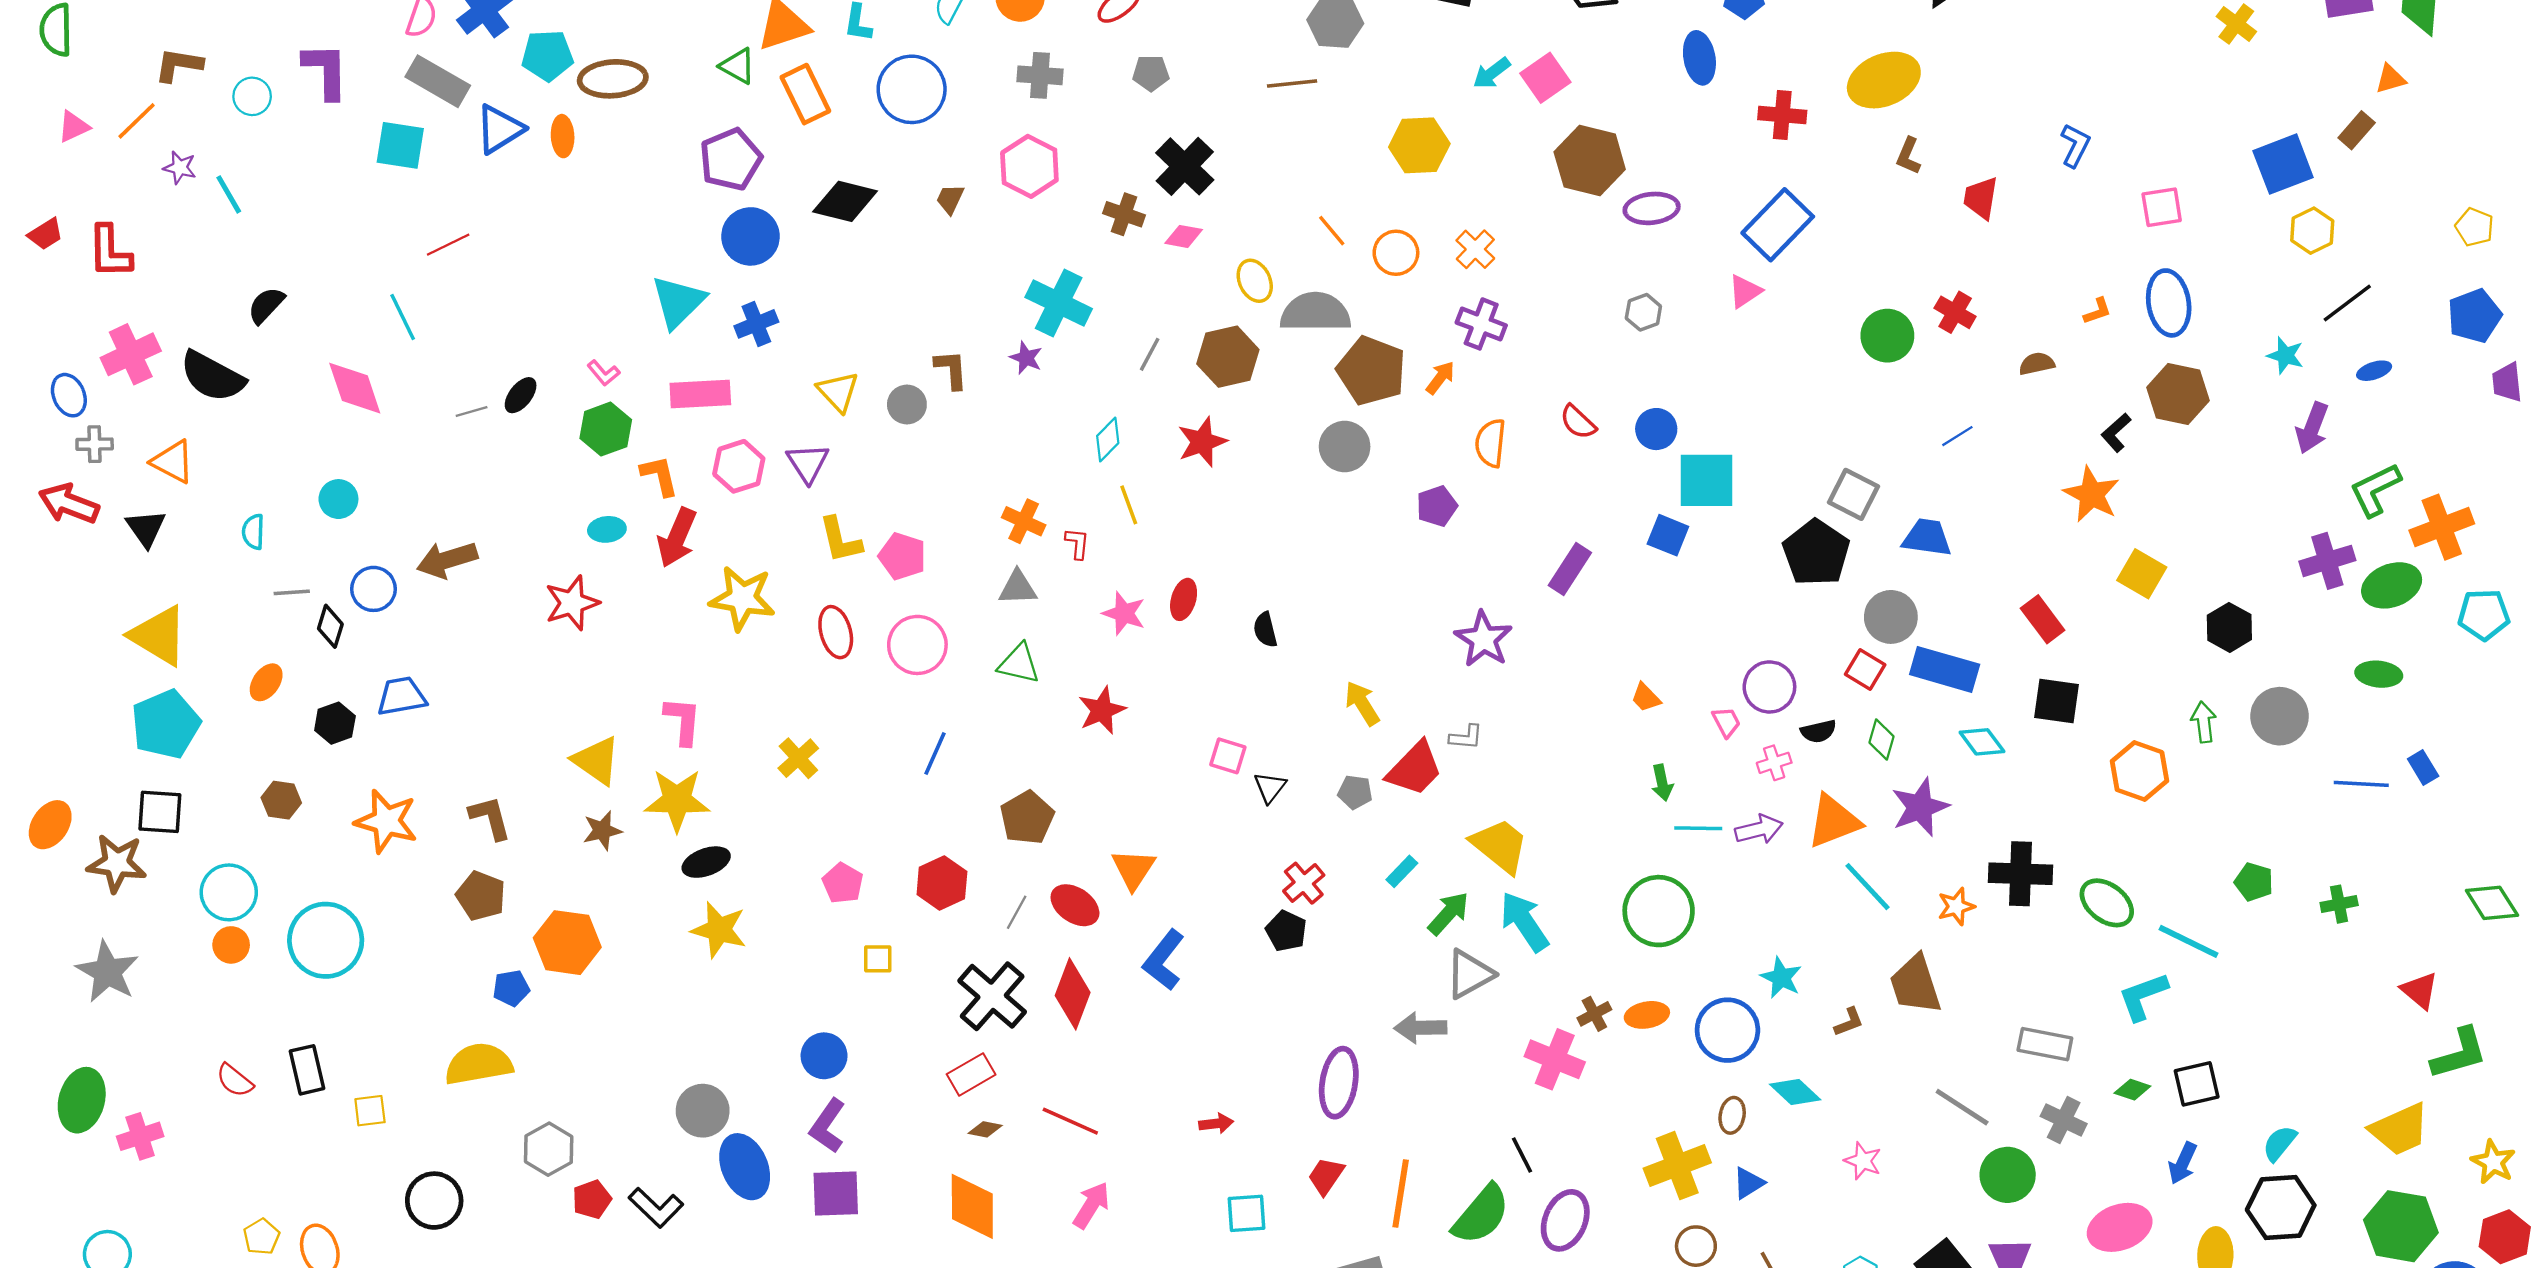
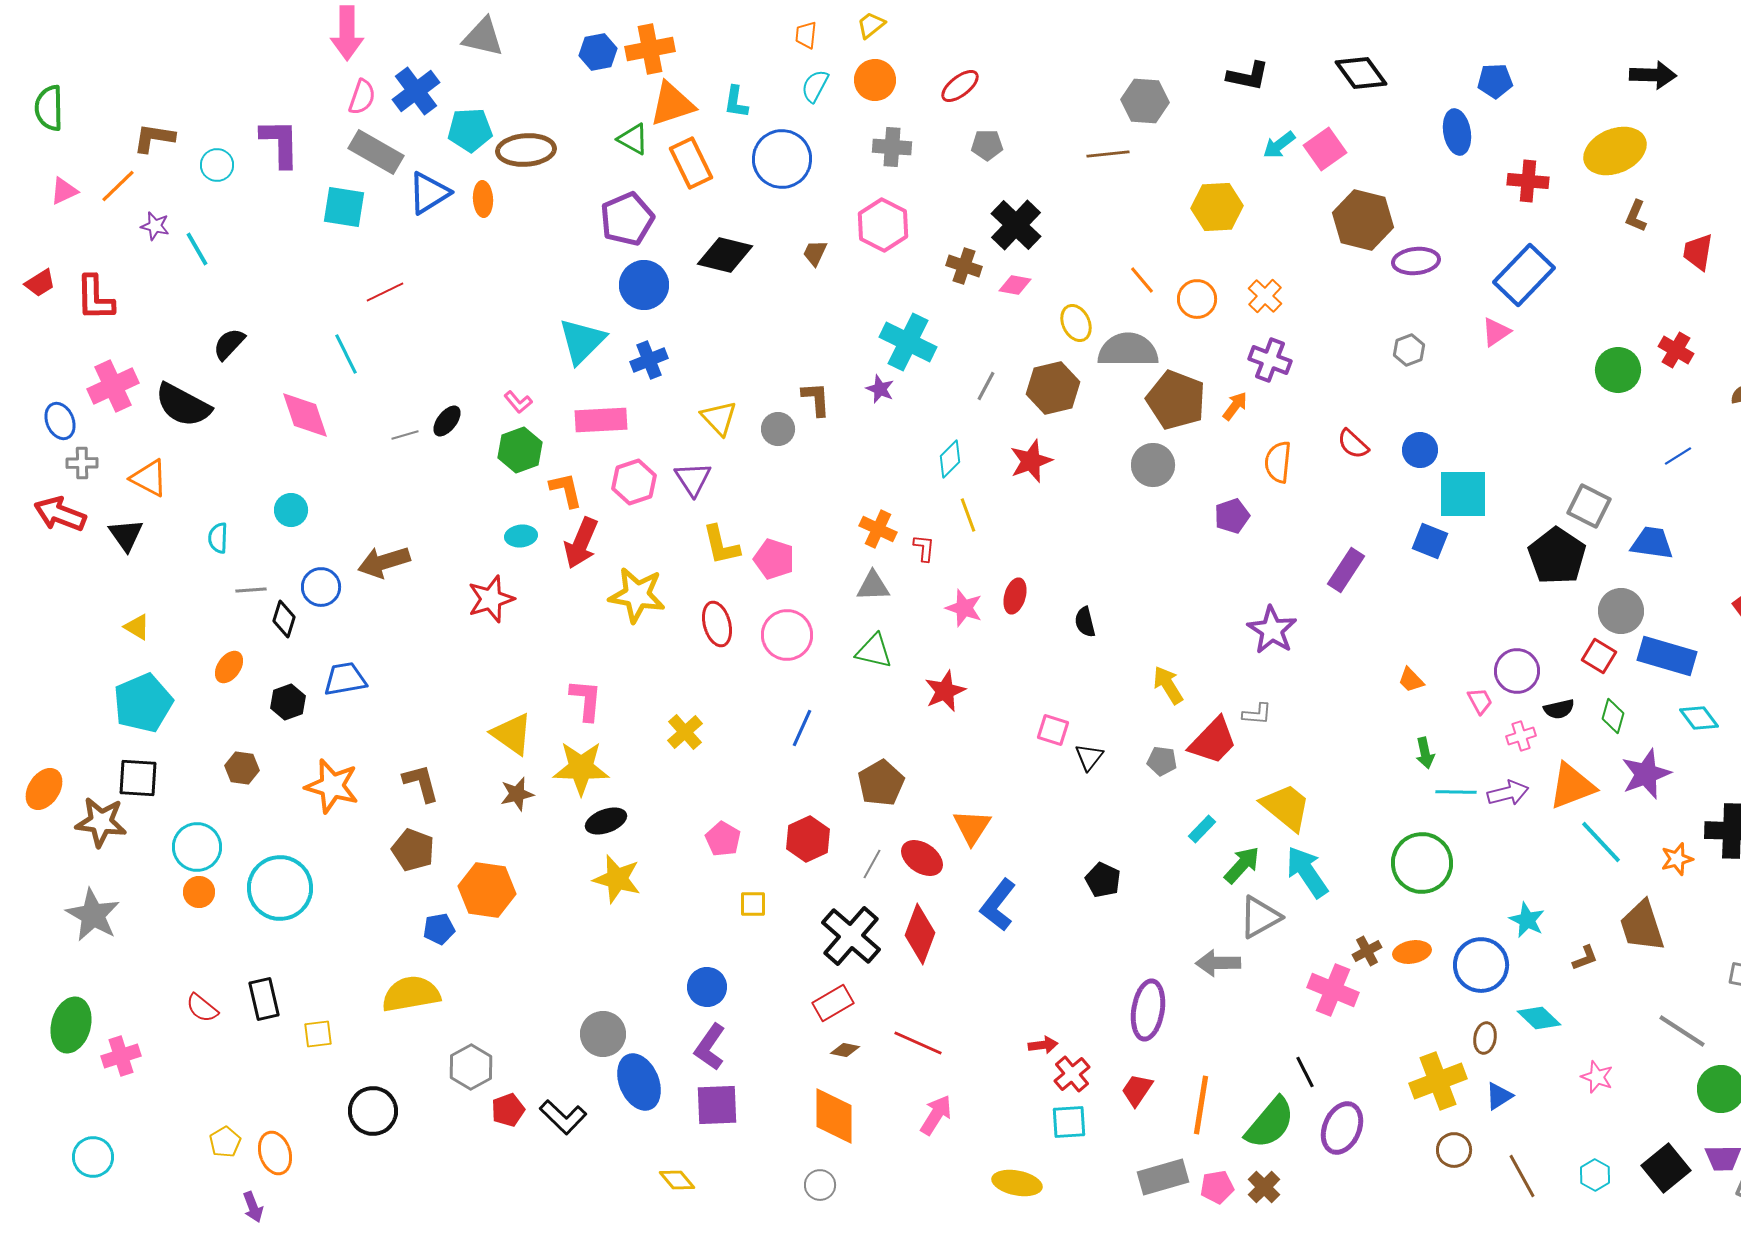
yellow triangle: (159, 636) -> (137, 627), size x0.5
red cross: (1304, 883) -> (1072, 1074), moved

